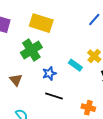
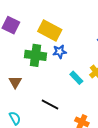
green cross: (31, 50) -> (36, 55), turned 30
blue star: (49, 73) -> (60, 52), moved

